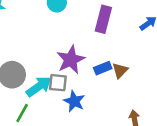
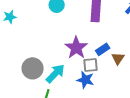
brown triangle: (120, 70) -> (118, 58), moved
gray square: (58, 83) -> (91, 65), moved

